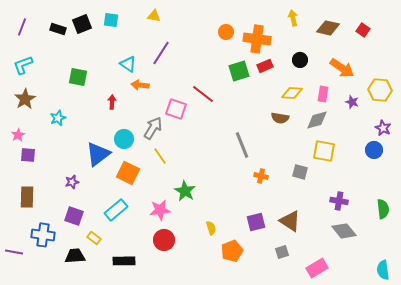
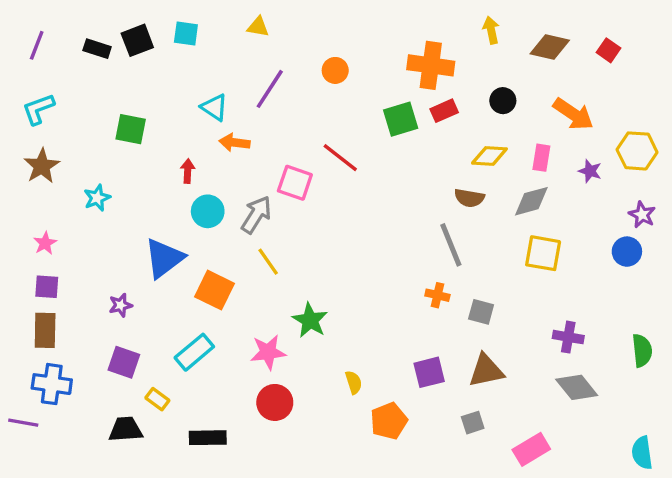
orange circle: (226, 32) -> (335, 70), moved
pink star: (18, 135) -> (45, 243), moved
cyan circle: (124, 139) -> (208, 211), moved
gray line: (242, 145) -> (451, 245), moved
purple square: (28, 155) -> (47, 287), moved
gray square: (300, 172) -> (481, 312), moved
brown triangle: (290, 221) -> (486, 371), turned -45
blue cross: (43, 235) -> (52, 384), moved

